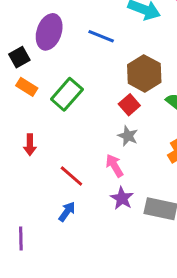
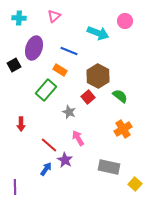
orange rectangle: (27, 87) -> (60, 70), moved
gray star: (128, 136) -> (69, 112), moved
purple star: (122, 198) -> (65, 160), moved

